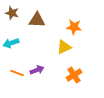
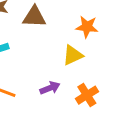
purple arrow: (37, 70) -> (50, 88), moved

